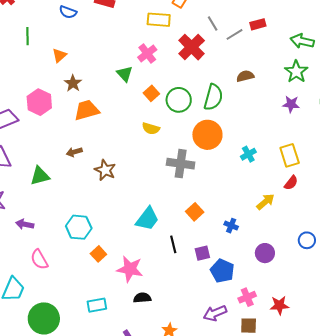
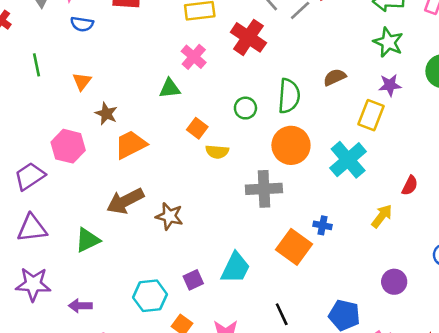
green triangle: (125, 74) -> (170, 88), turned -42
brown semicircle: (245, 76) -> (335, 77), moved
orange square: (151, 93) -> (197, 128), moved
green circle: (179, 100) -> (245, 108), size x0.7
brown arrow: (74, 152) -> (125, 201), size x1.8
cyan cross: (248, 154) -> (348, 160), size x1.8
yellow rectangle: (290, 155) -> (371, 115), moved, turned 50
orange square: (195, 212) -> (294, 247), size x1.5
blue cross: (231, 226) -> (323, 225), moved
black line: (173, 244) -> (282, 314), moved
purple square: (202, 253) -> (193, 280), moved

